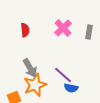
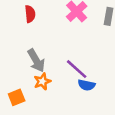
orange star: (35, 85) -> (42, 81), size x0.6

